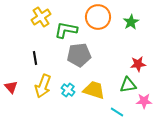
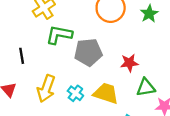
green L-shape: (66, 30) -> (59, 35), moved
black line: (35, 58) -> (22, 56), moved
red star: (138, 64) -> (129, 63), moved

